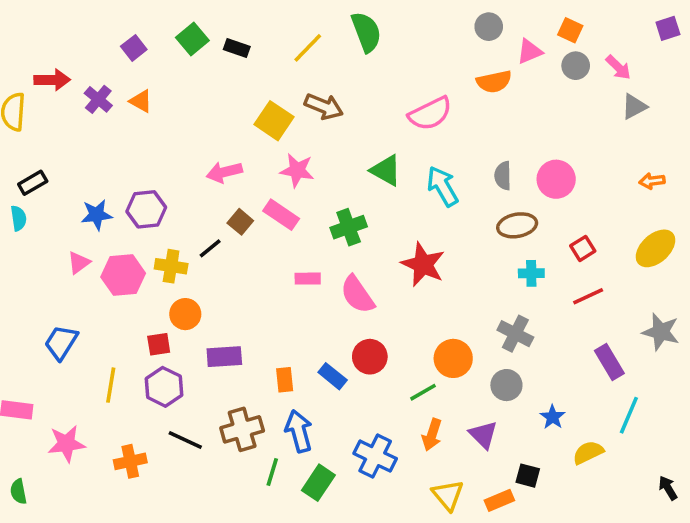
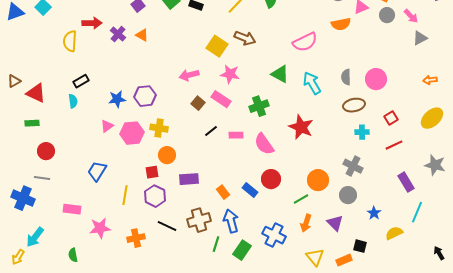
black line: (210, 248) -> (211, 131), moved
orange rectangle: (285, 380) -> (223, 192), turned -32

